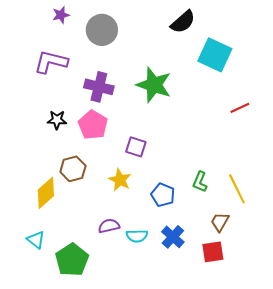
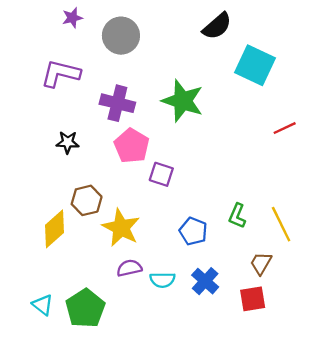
pink pentagon: (93, 125) -> (132, 146), moved
yellow star: (120, 180) -> (121, 228), moved, size x1.4
cyan triangle: (36, 240) -> (43, 305), moved

